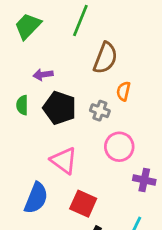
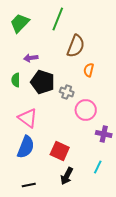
gray cross: (100, 111) -> (67, 92), moved
pink triangle: (64, 161) -> (28, 118), moved

